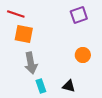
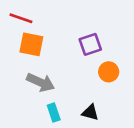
purple square: (79, 15) -> (90, 44), moved
gray arrow: (31, 63) -> (41, 82), turned -55

